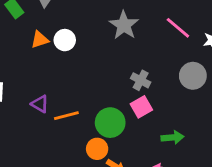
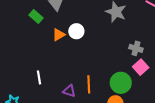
purple triangle: (40, 104) -> (69, 91), moved
orange line: (66, 116) -> (89, 84), turned -66

